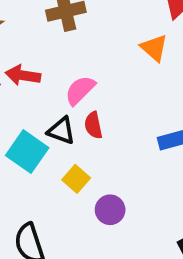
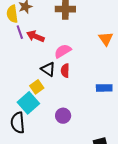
cyan square: (27, 152) -> (28, 103), moved
yellow square: (76, 179) -> (37, 87), moved

